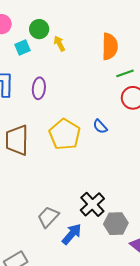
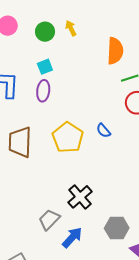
yellow arrow: (59, 44) -> (71, 28), moved
cyan square: (23, 47) -> (45, 67), moved
black cross: (92, 204) -> (80, 197), moved

